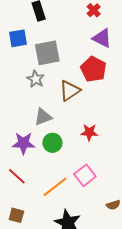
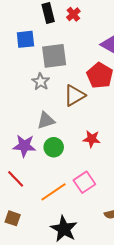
red cross: (94, 10) -> (73, 14), moved

